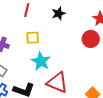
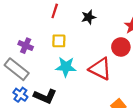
cyan star: (41, 61) -> (66, 67), turned -30
red triangle: (57, 83) -> (100, 69), moved

